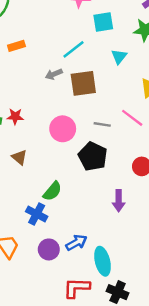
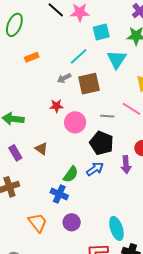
cyan triangle: (119, 57) -> (117, 59), size x1.5
red star: (15, 116) -> (56, 106), moved
purple arrow: (119, 201) -> (126, 165), moved
blue arrow: (76, 243) -> (95, 169), moved

